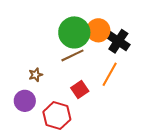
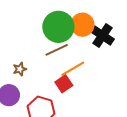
orange line: (110, 74) -> (73, 69), moved, turned 30

